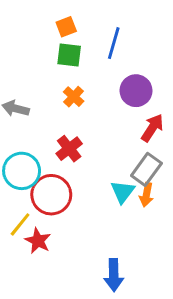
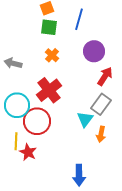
red cross: (69, 149) -> (49, 90), size x1.4
orange arrow: (146, 195) -> (101, 134), moved
yellow line: (20, 224) -> (16, 141), turned -36

